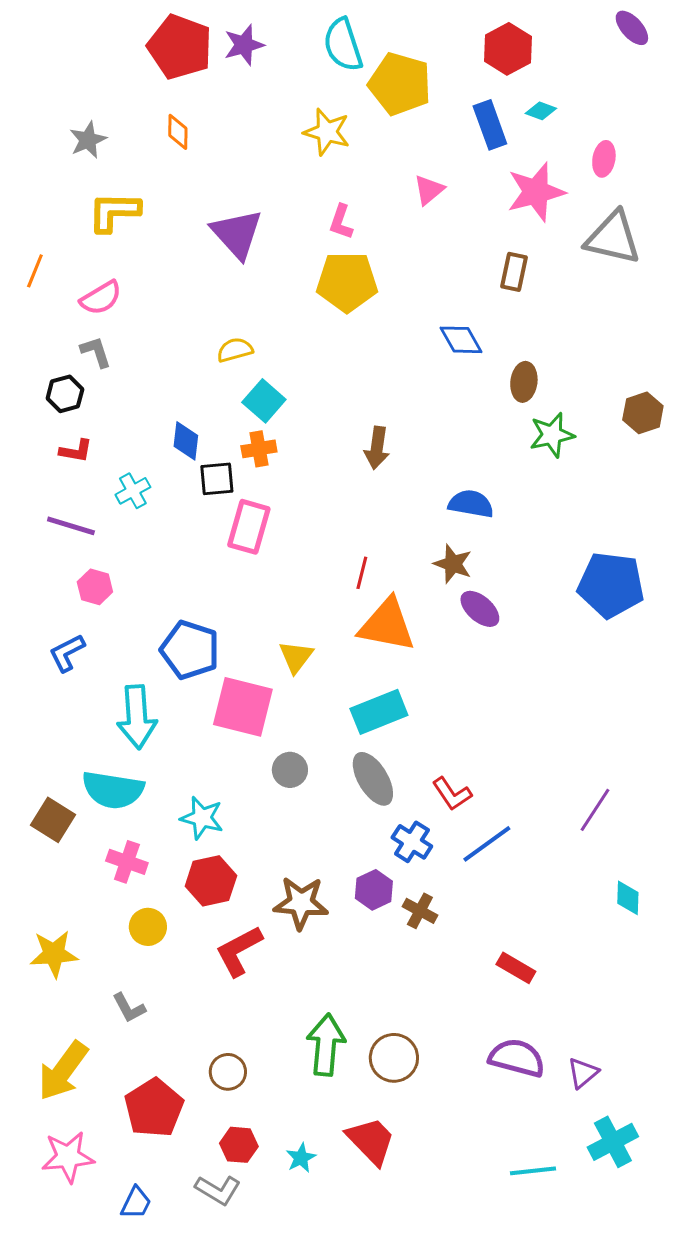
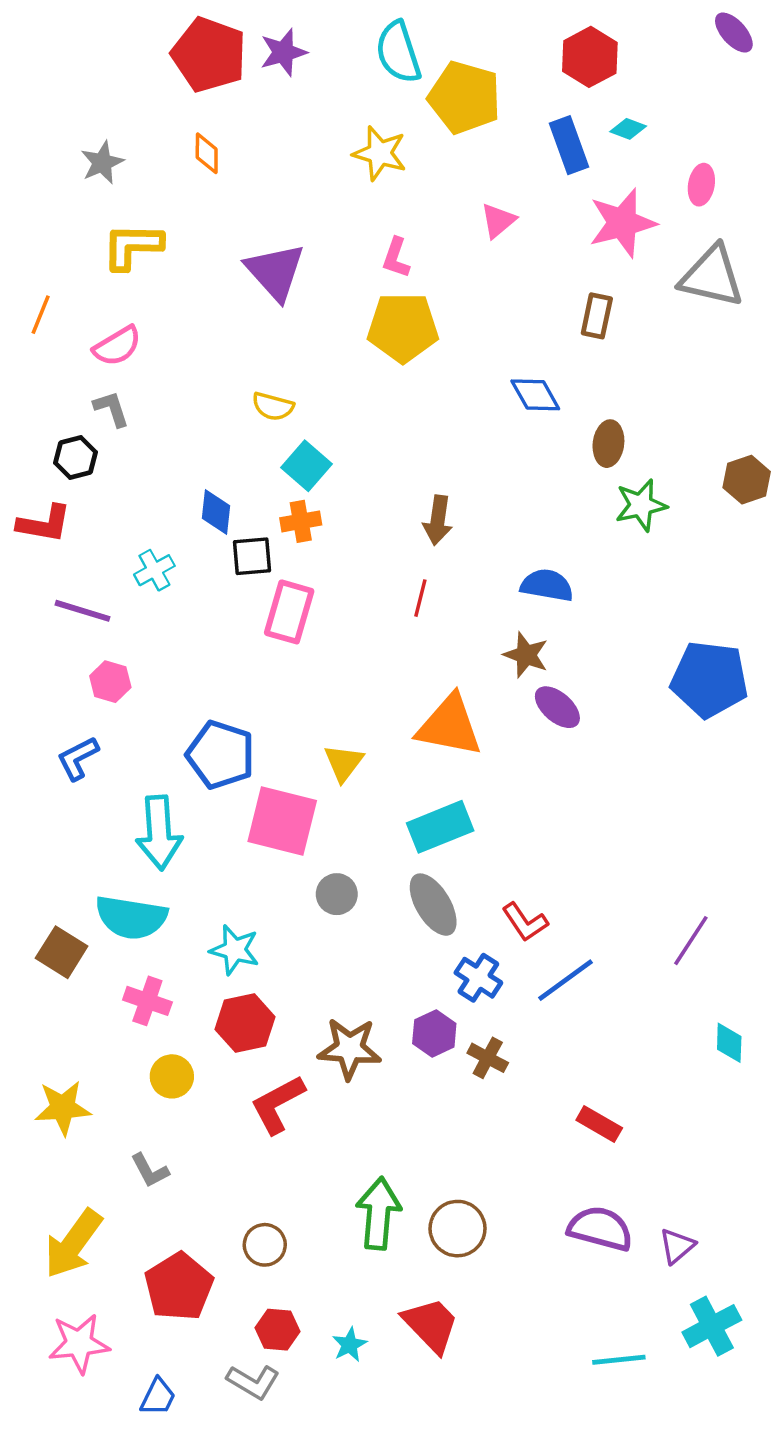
yellow semicircle: (235, 350) -> (273, 406), turned -150
red L-shape: (76, 451) -> (44, 524), moved, size x1.4
red line: (362, 573) -> (420, 598), moved

